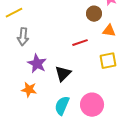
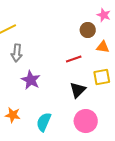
black triangle: (63, 74) -> (78, 90), moved
orange star: (29, 90) -> (13, 115), moved
cyan semicircle: (62, 106) -> (44, 122), moved

